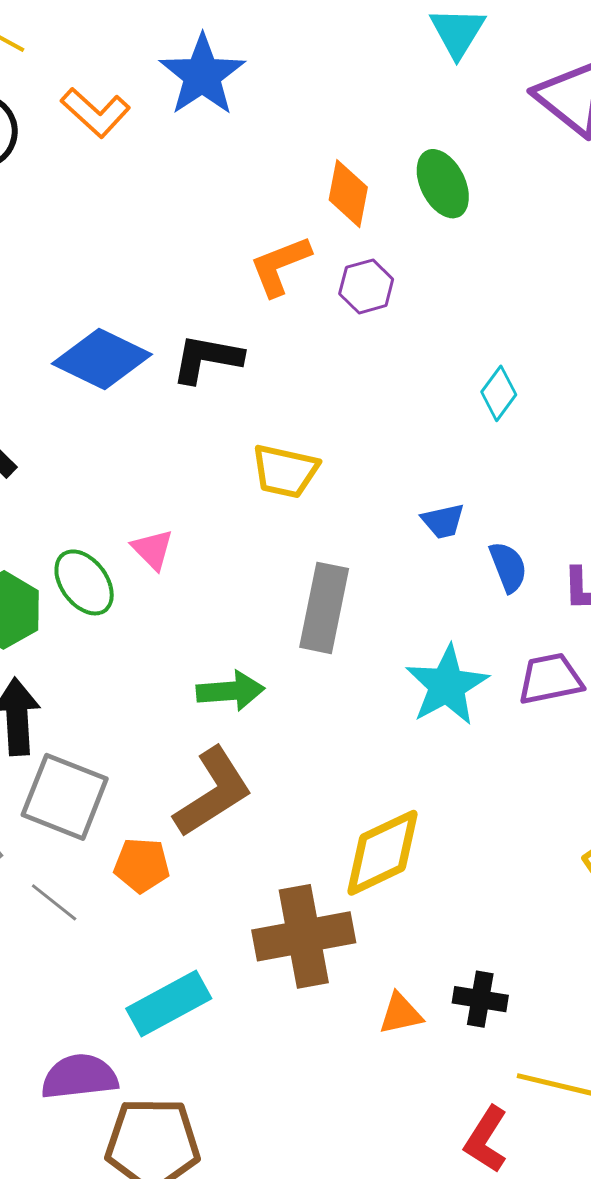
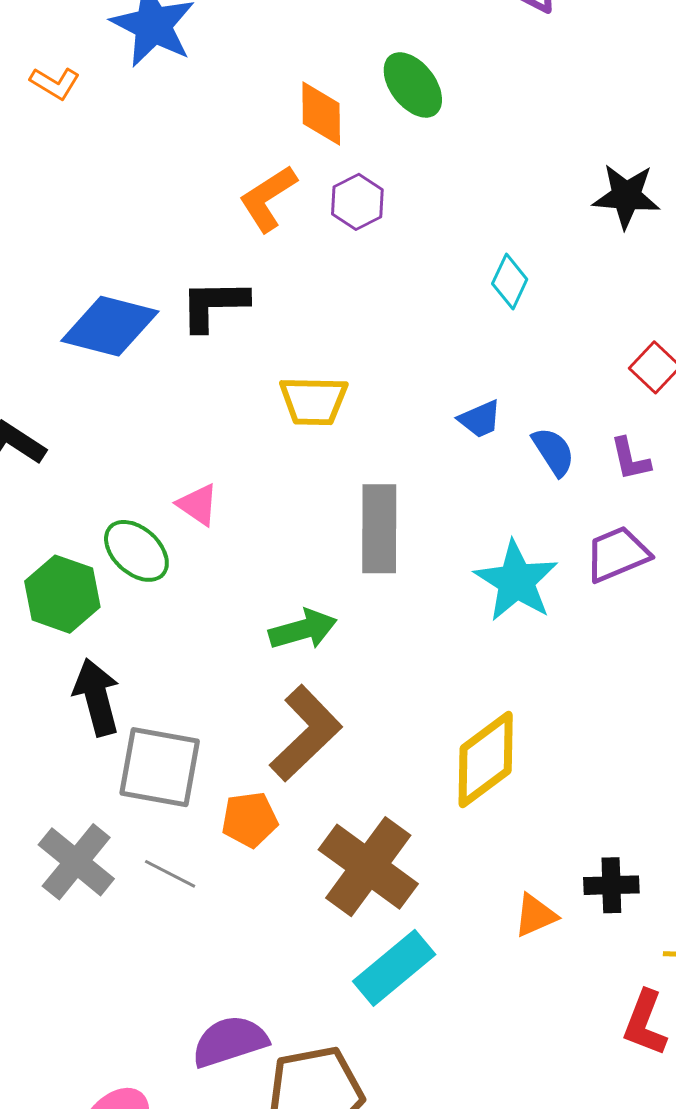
orange L-shape: (96, 112) -> (55, 83), size x0.7
brown cross: (304, 936) -> (368, 867), moved, turned -32
cyan rectangle: (169, 1004) -> (394, 968), moved

